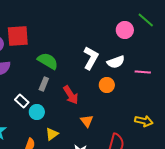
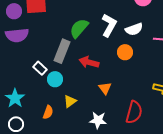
green semicircle: (48, 61) -> (79, 28), moved, turned -80
gray rectangle: (44, 84) -> (62, 51), size x1.6
red arrow: (71, 95) -> (89, 62), turned 138

